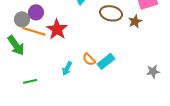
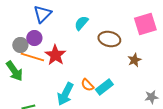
brown star: (135, 21) -> (134, 60), moved
cyan arrow: (67, 68) -> (65, 94), size x1.6

